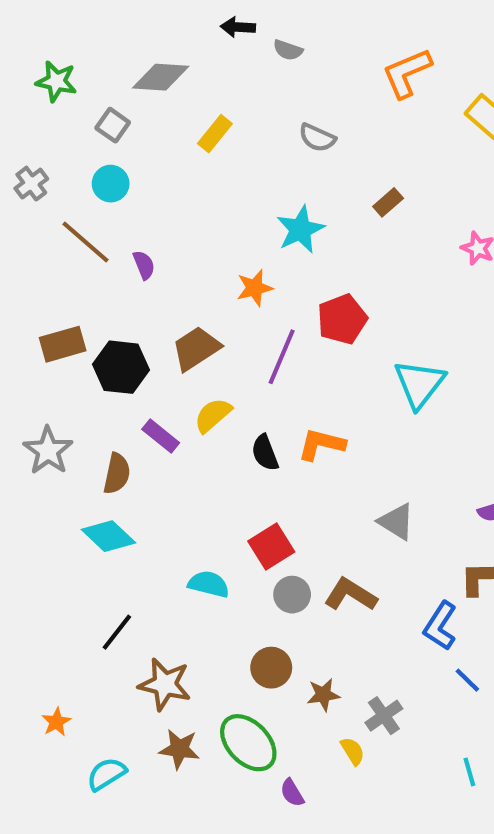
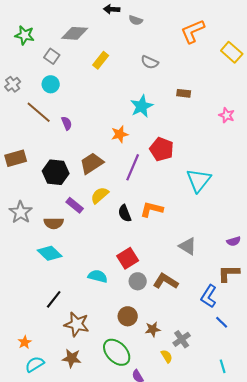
brown rectangle: (388, 202) -> (184, 93), turned 48
red pentagon: (342, 319) -> (162, 149), turned -30
brown rectangle: (63, 344) -> (16, 158), moved
brown semicircle: (117, 474) -> (54, 223), turned 78
brown star: (179, 749) -> (72, 358), moved
cyan semicircle: (106, 774) -> (35, 364), moved

